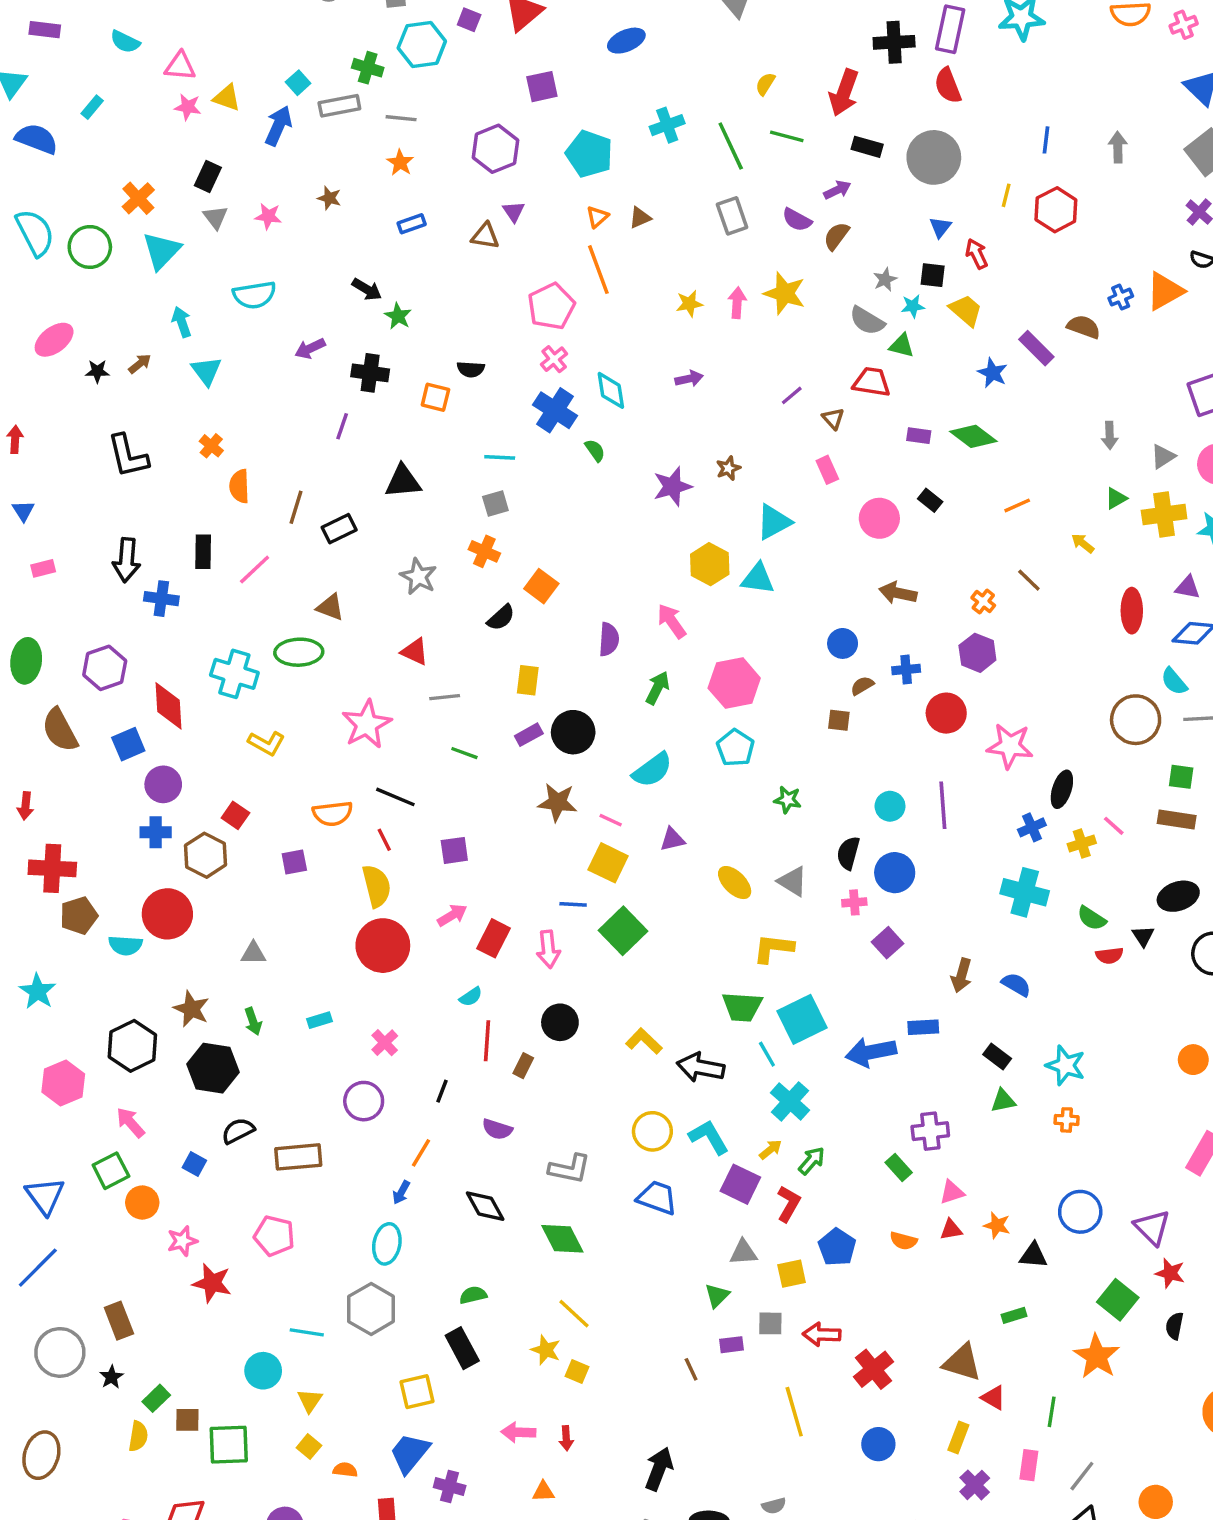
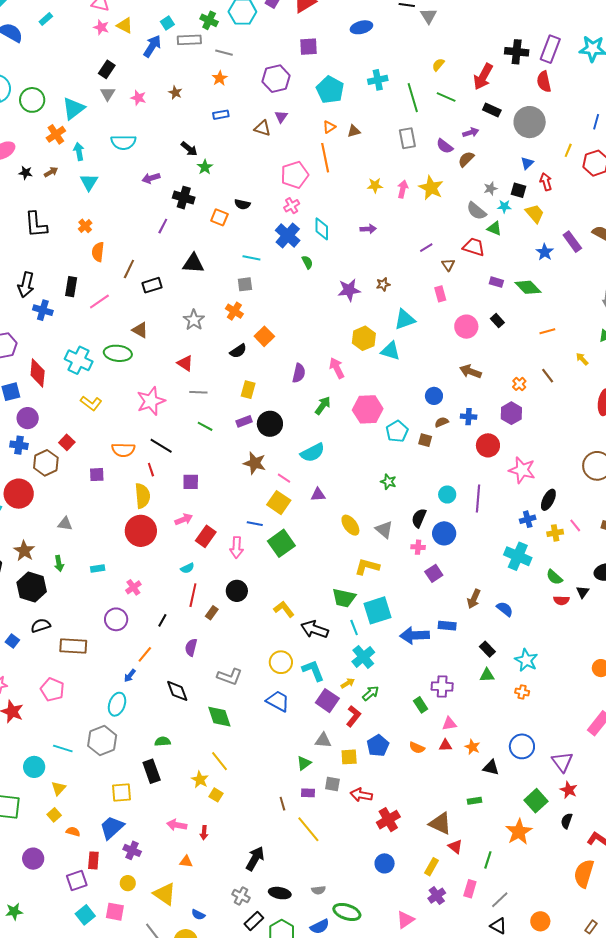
orange cross: (138, 198) -> (56, 134), moved
cyan pentagon: (735, 748) -> (397, 431), moved
purple semicircle: (497, 1129) -> (191, 647), turned 78
yellow line: (794, 1412) -> (308, 829), moved, turned -32

